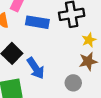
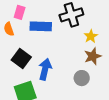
blue arrow: (36, 68) -> (45, 69), turned -125

